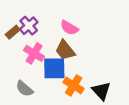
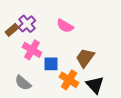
brown trapezoid: (65, 50) -> (85, 58), moved, turned 75
blue square: (54, 68) -> (51, 64), size x0.7

